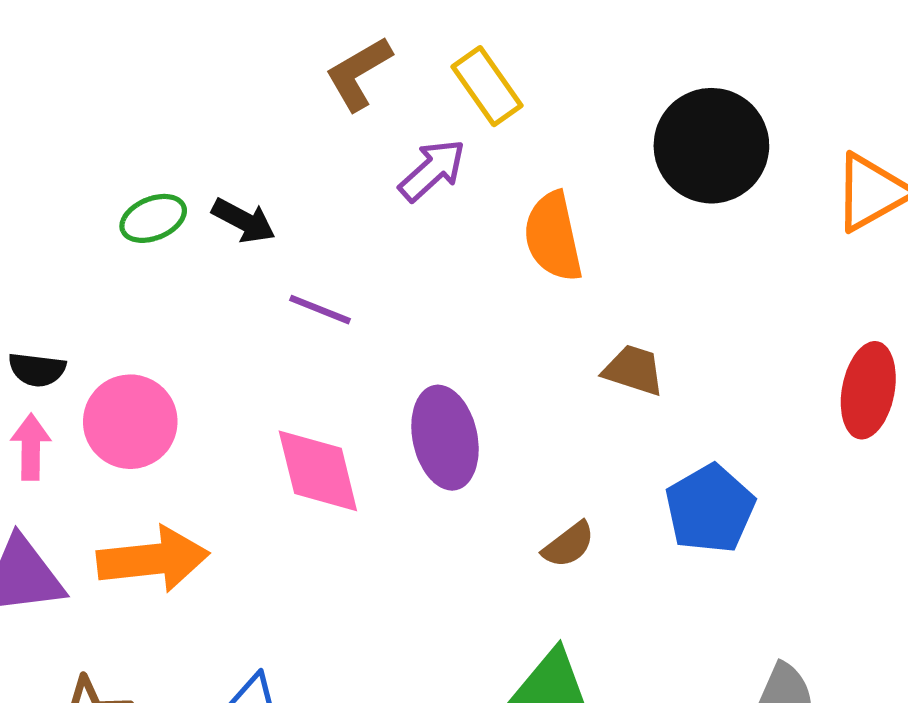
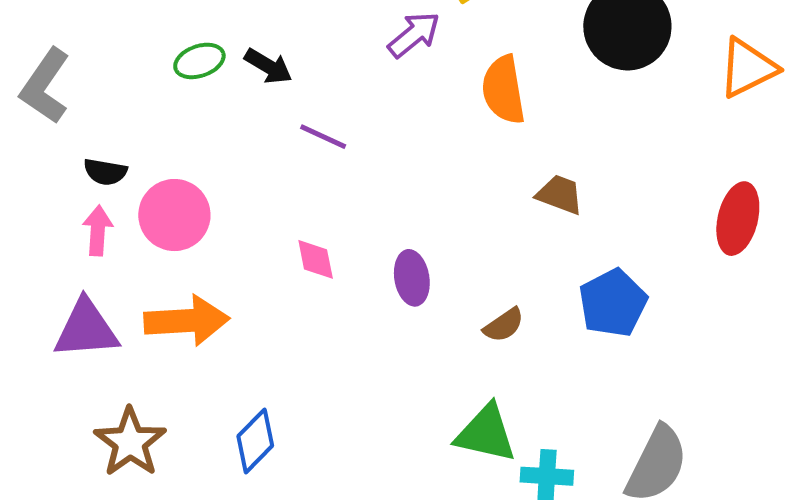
purple ellipse: (445, 438) -> (412, 278), moved, size x0.7
pink diamond: (318, 471) -> (316, 259), size x0.6

